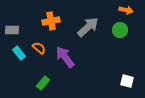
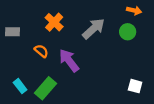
orange cross: (51, 21) -> (54, 22), turned -36
cyan rectangle: (19, 53) -> (20, 86), moved
green rectangle: (43, 83) -> (46, 88), size x1.5

